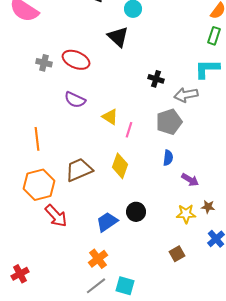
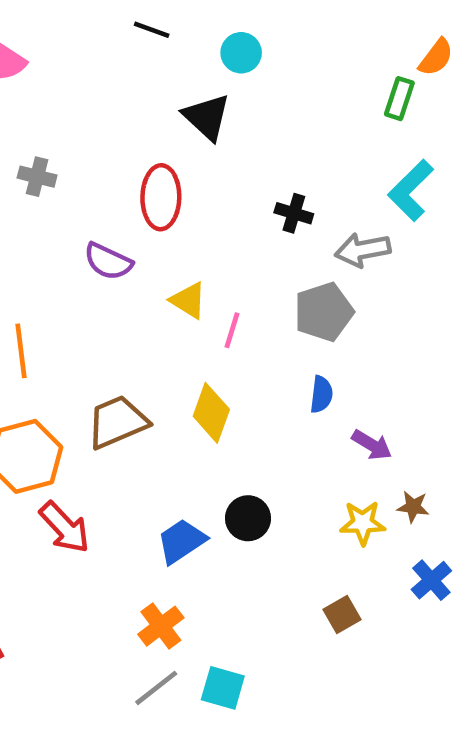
green rectangle: (214, 36) -> (399, 99), moved
red ellipse: (76, 60) -> (161, 197), moved, turned 68
cyan L-shape: (207, 69) -> (411, 190), turned -44

